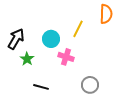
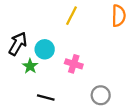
yellow line: (78, 29) -> (72, 16), moved
cyan circle: (51, 39) -> (45, 49), moved

